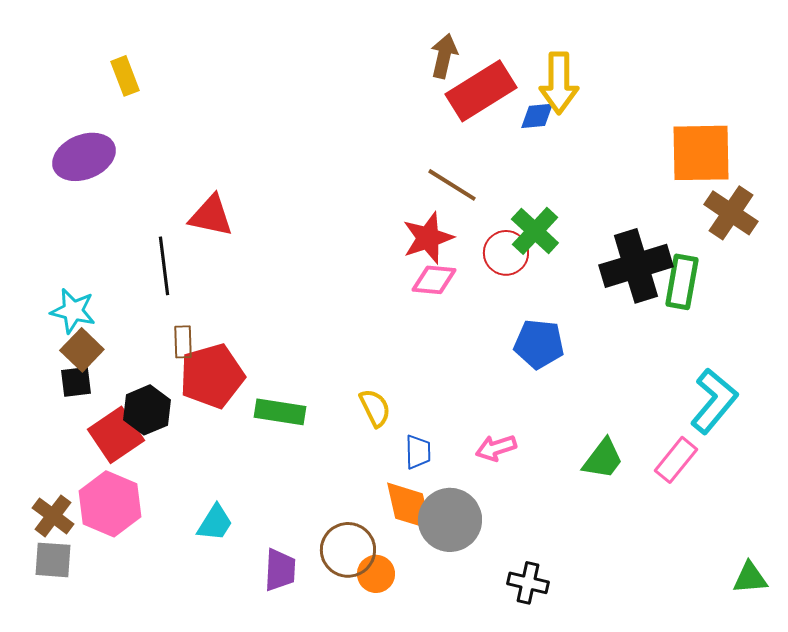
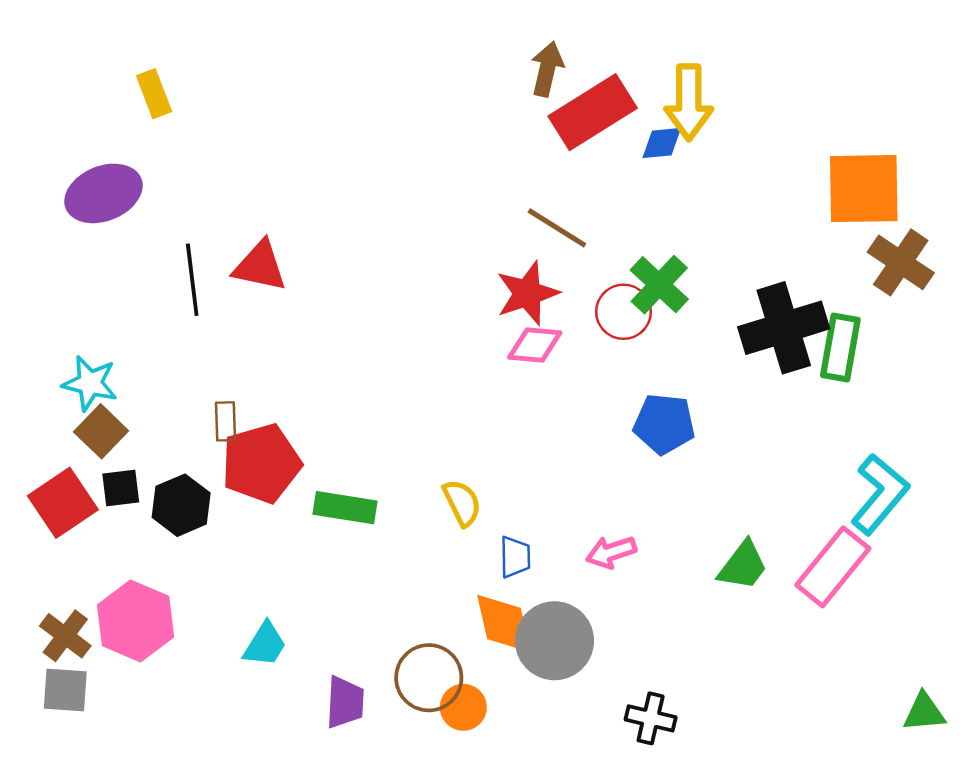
black line: (164, 266) -> (192, 280), moved
black square: (76, 382) -> (121, 488), moved
red square: (116, 435) -> (63, 503), moved
pink rectangle: (676, 460) -> (833, 567), size x1.4

